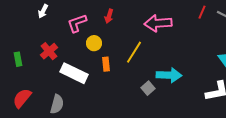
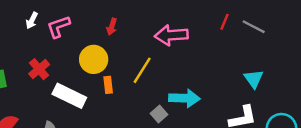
pink L-shape: (77, 23) -> (58, 27), moved
yellow circle: (94, 43) -> (94, 59), size x1.5

